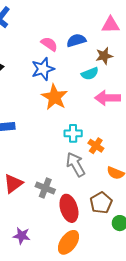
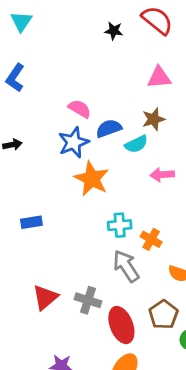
blue semicircle: (76, 40) -> (109, 128), moved
pink arrow: (108, 98) -> (162, 175), size x0.7

